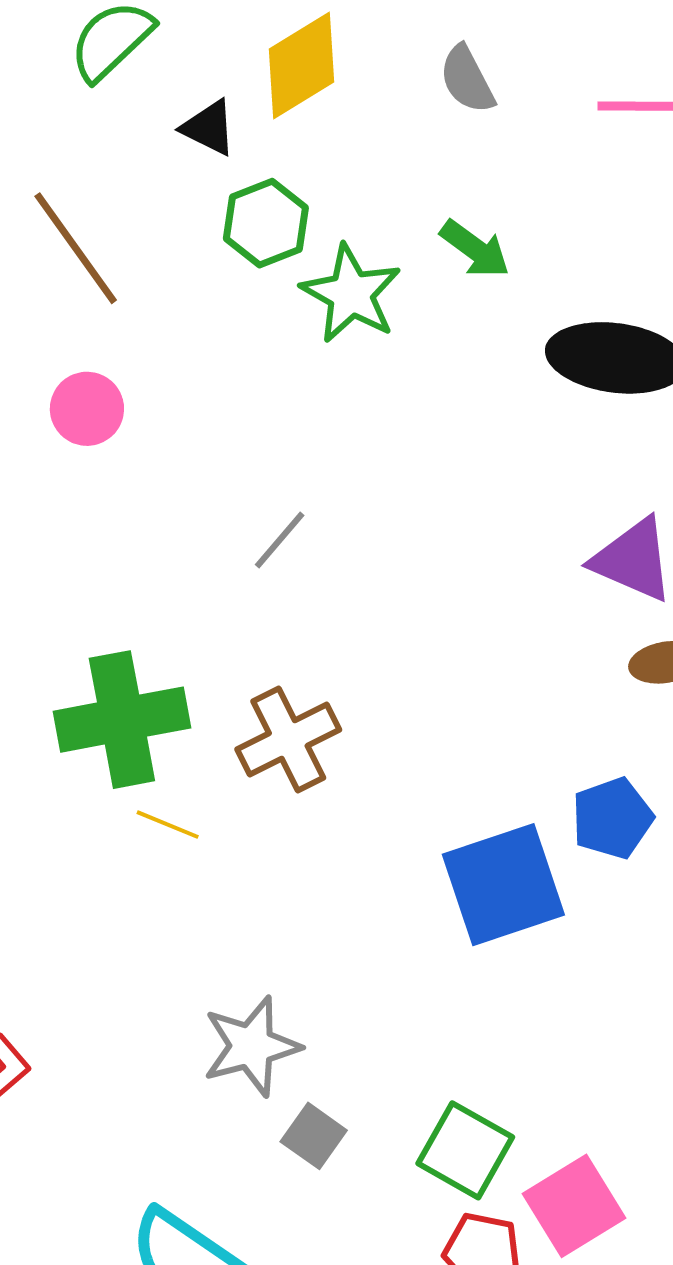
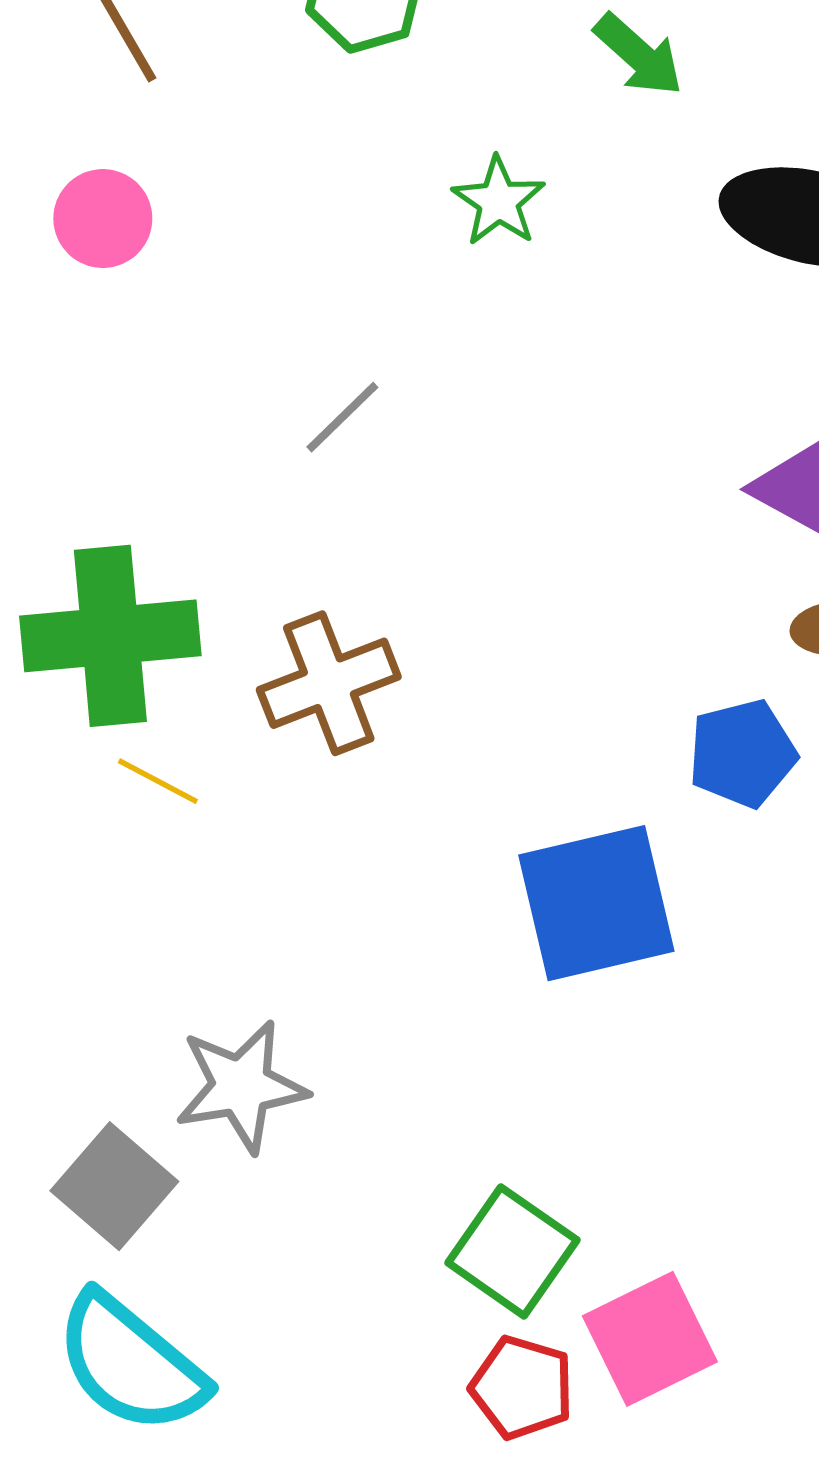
green star: (351, 294) -> (499, 201), moved, size x0.7
blue pentagon: (612, 818) -> (742, 753), moved
gray square: (314, 1136) -> (114, 1186), moved, size x1.4

